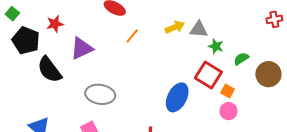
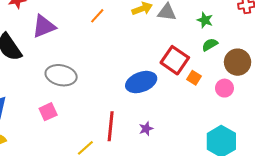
green star: (216, 46) -> (205, 20), moved
blue ellipse: (177, 97) -> (141, 82), turned 40
pink circle: (228, 111) -> (224, 88), moved

